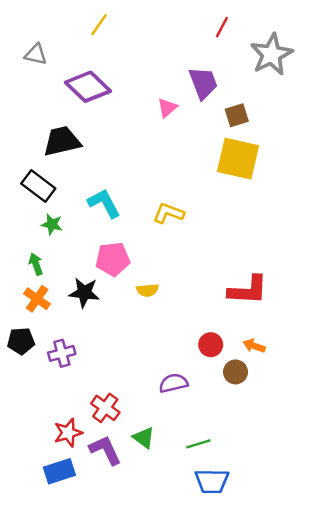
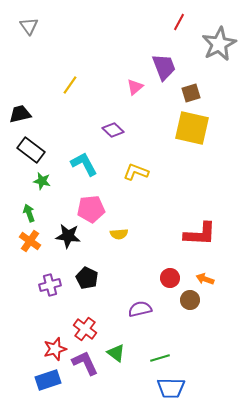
yellow line: (99, 25) -> (70, 85), moved
gray triangle: (36, 54) -> (29, 26), moved, turned 42
purple diamond: (88, 87) -> (113, 130), moved, size x0.6
black trapezoid: (62, 141) -> (20, 114), moved, size x0.7
black pentagon: (21, 341) -> (87, 278), moved, turned 30

